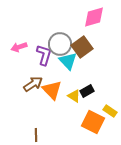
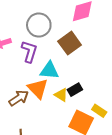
gray circle: (60, 44) -> (39, 25), moved
cyan triangle: (68, 61) -> (49, 71), moved, turned -42
brown arrow: (33, 84) -> (19, 98), moved

